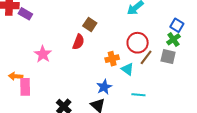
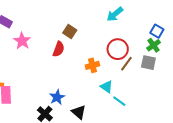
pink star: (43, 54) -> (22, 41), moved
cyan triangle: (127, 69) -> (107, 87), moved
blue star: (104, 87) -> (57, 97), moved
cyan line: (138, 95) -> (119, 101), turned 32

